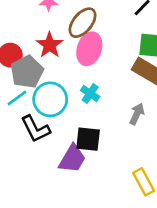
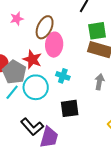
red star: (50, 45) -> (32, 59), moved
black L-shape: (35, 129) -> (32, 127), moved
purple trapezoid: (72, 159) -> (49, 137), moved

